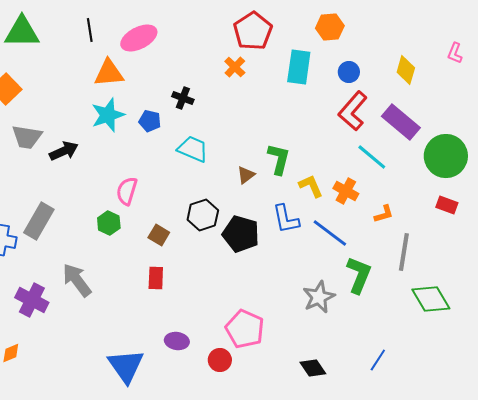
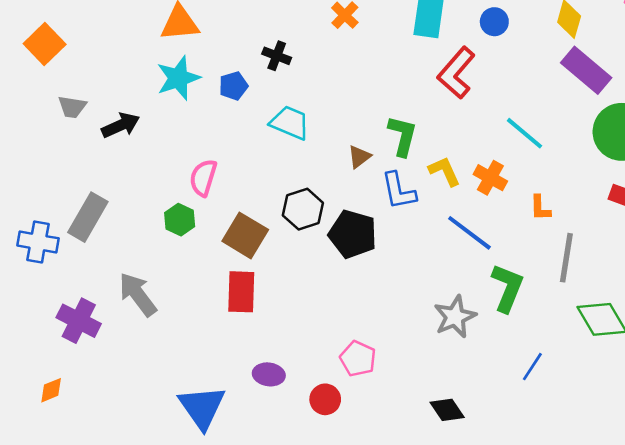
red L-shape: (353, 111) -> (456, 73), moved
blue pentagon: (150, 121) -> (233, 86), turned -30
purple rectangle: (401, 122) -> (586, 70), moved
gray trapezoid: (27, 137) -> (72, 107), size x0.7
orange L-shape: (384, 214) -> (540, 208), turned 105
blue L-shape: (286, 219) -> (399, 191), moved
brown square: (159, 235) -> (245, 235), size x1.6
red rectangle: (156, 278) -> (241, 292), size x1.4
pink pentagon: (245, 329) -> (358, 359), size x0.7
blue line: (378, 360) -> (532, 367), moved

